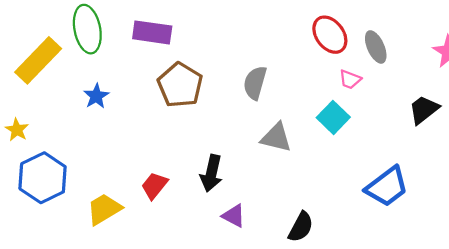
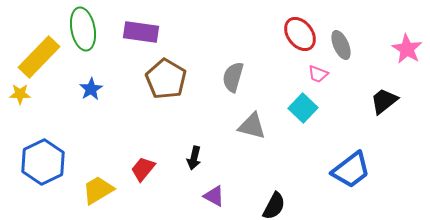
yellow star: (17, 130) -> (20, 94), moved, turned -30
black arrow: (211, 173) -> (194, 158), size x0.7

